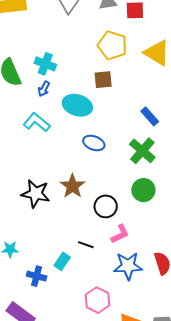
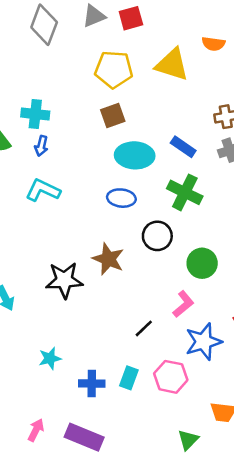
cyan ellipse: (77, 105) -> (135, 155), moved
green circle: (143, 190) -> (202, 263), moved
black circle: (106, 206) -> (157, 236), moved
black line: (86, 245) -> (144, 328), turned -49
cyan rectangle: (62, 261) -> (129, 378), moved
pink hexagon: (97, 300) -> (171, 377), moved

